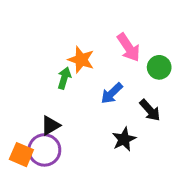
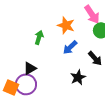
pink arrow: (129, 47) -> (92, 14), moved
orange star: (81, 60) -> (66, 25), moved

